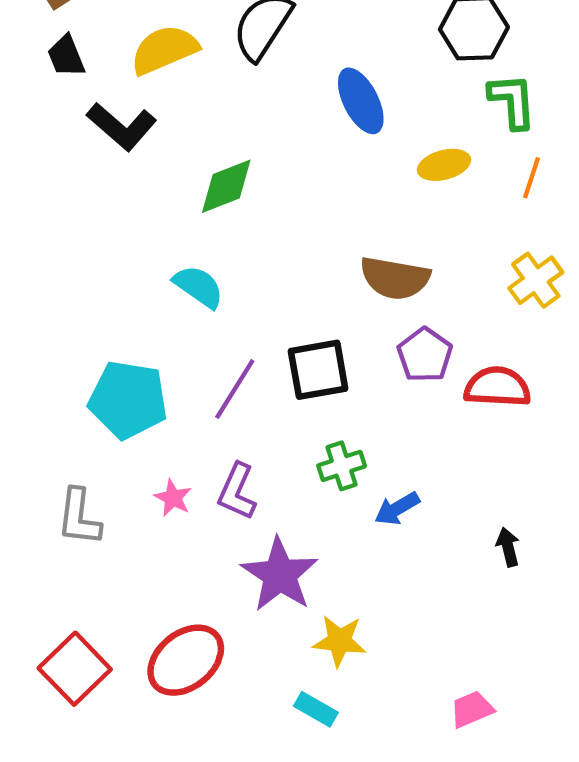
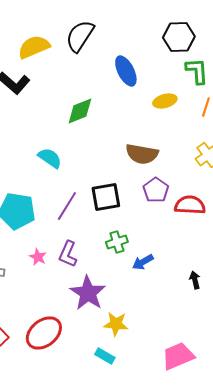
green diamond: (226, 186) -> (80, 111), moved
pink trapezoid: (472, 709) -> (178, 356), size x1.6

